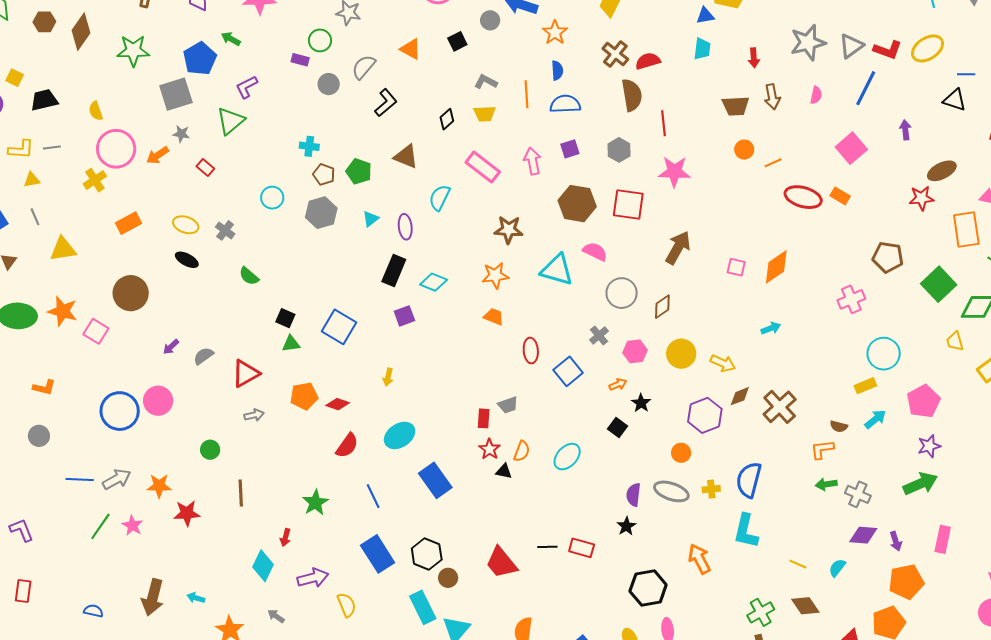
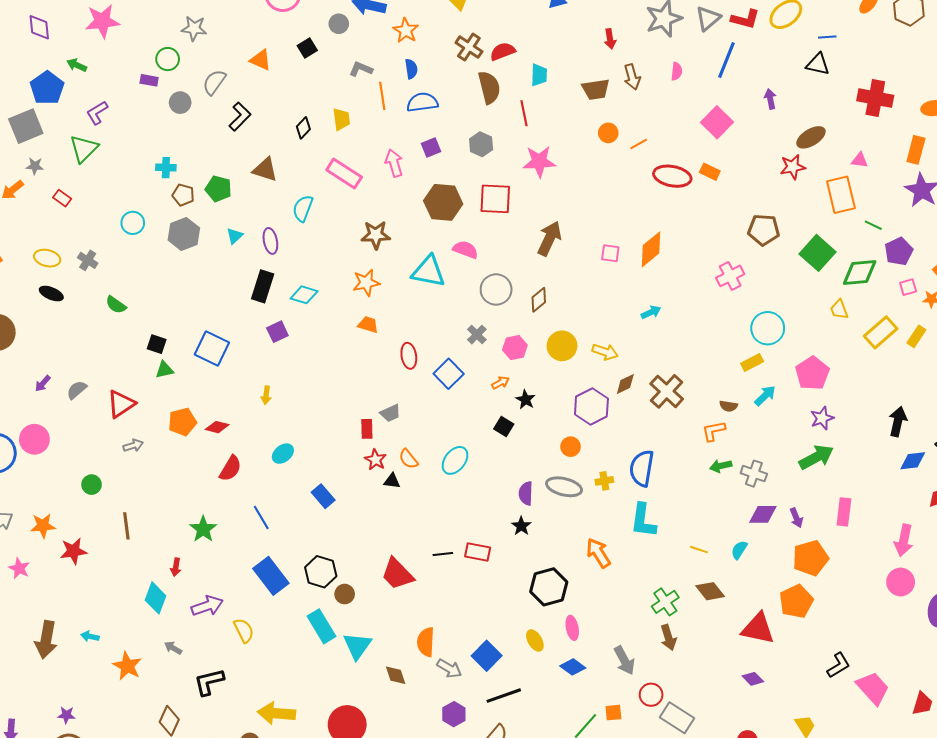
cyan trapezoid: (702, 49) -> (539, 75), moved
gray L-shape: (486, 82) -> (361, 69), moved
yellow trapezoid: (485, 114) -> (341, 119), turned -90
cyan ellipse: (400, 435) -> (283, 454), size x0.7
orange semicircle: (522, 451) -> (408, 459), turned 125
blue rectangle: (435, 480) -> (323, 496), size x0.7

